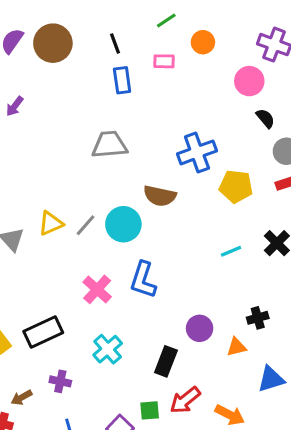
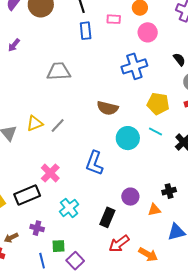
pink circle: (249, 81) -> (148, 32), moved
gray trapezoid: (110, 145) -> (59, 71), moved
blue cross: (197, 152) -> (134, 66), moved
cyan circle: (123, 224) -> (128, 138), moved
cyan line: (231, 251) -> (156, 132), moved, turned 48
pink cross: (97, 289) -> (50, 173), moved
green square: (150, 410) -> (59, 246), moved

